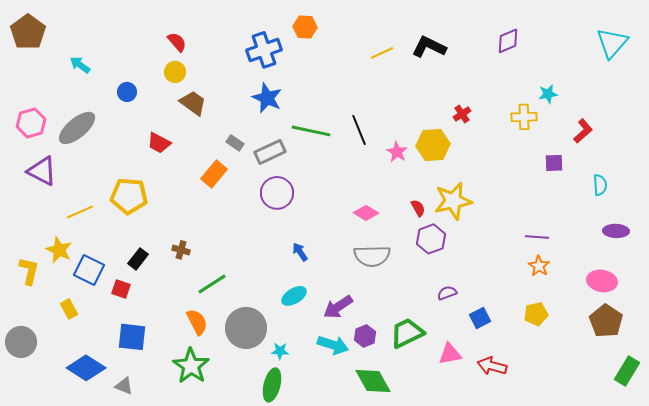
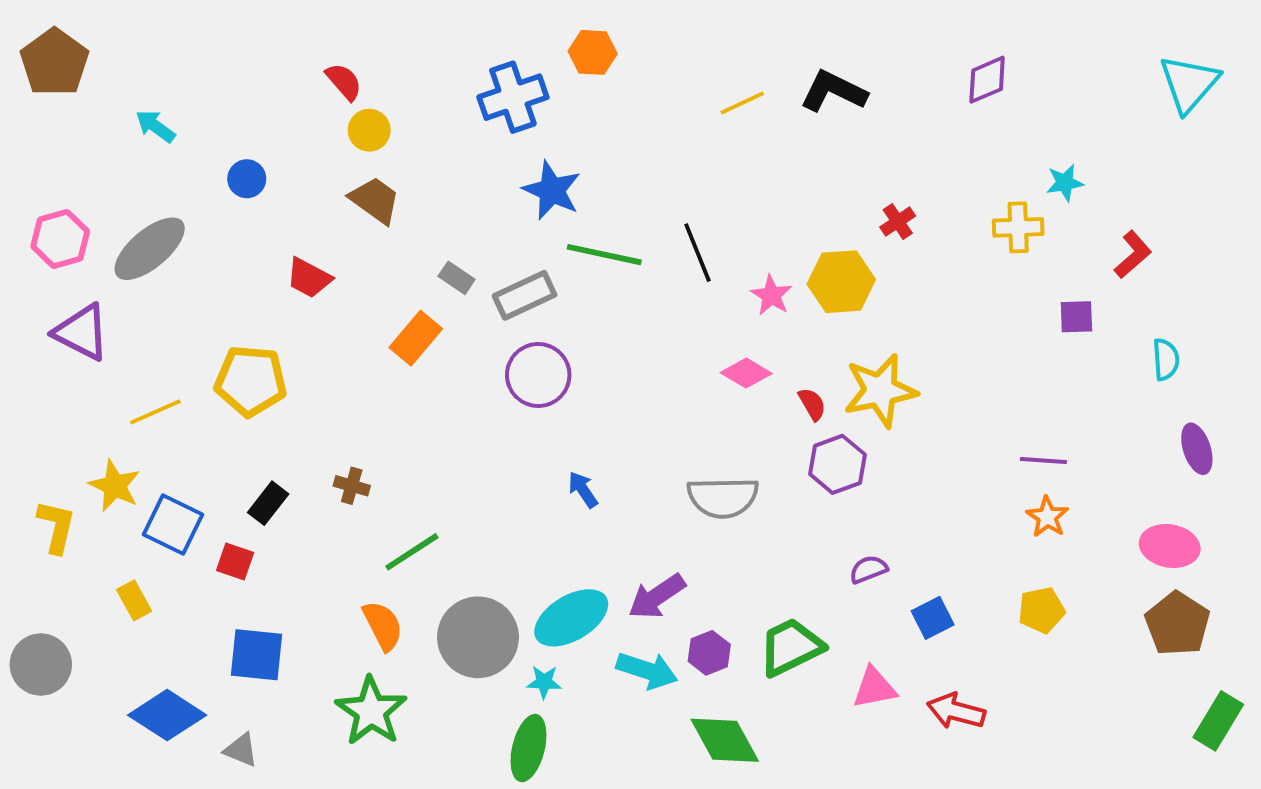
yellow circle: (175, 72) -> (369, 130), moved
blue star: (267, 98) -> (552, 190), moved
pink diamond: (366, 213) -> (746, 373), moved
purple ellipse: (616, 231) -> (1197, 449), turned 70
cyan ellipse: (294, 296) -> (571, 618), moved, size x1.5

